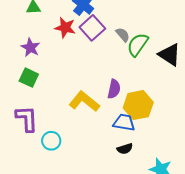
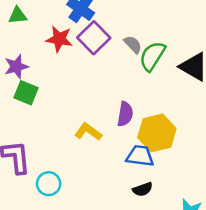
purple star: (30, 48) -> (16, 66), turned 30
green square: (29, 78) -> (26, 93), moved
yellow L-shape: (84, 101) -> (88, 132), size x0.7

